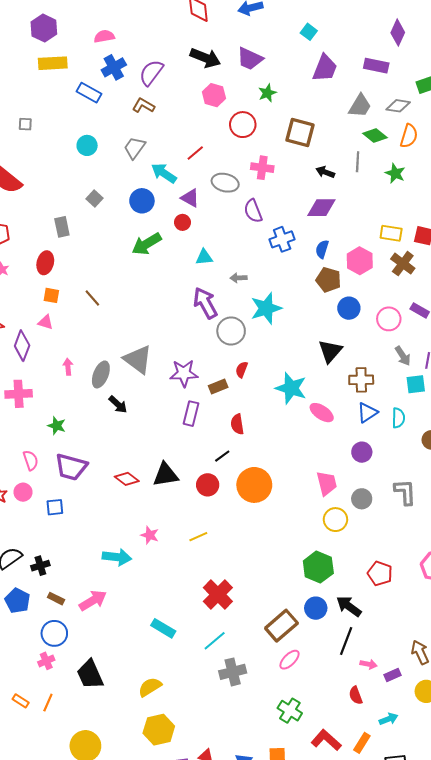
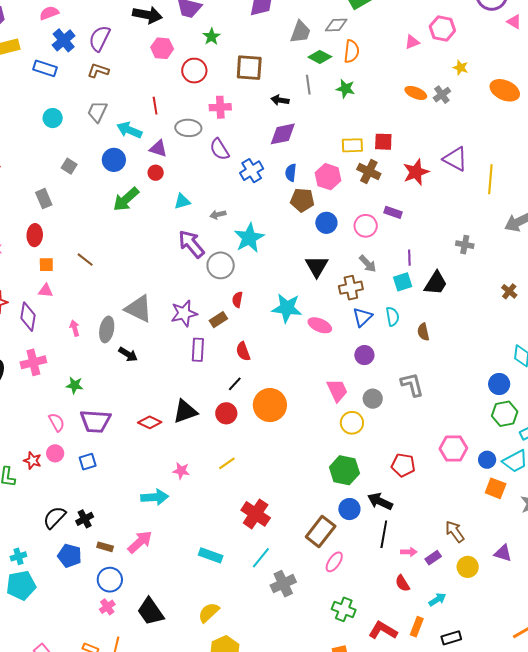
red line: (195, 153) -> (155, 106), turned -48
gray arrow: (403, 356) -> (368, 264), moved

